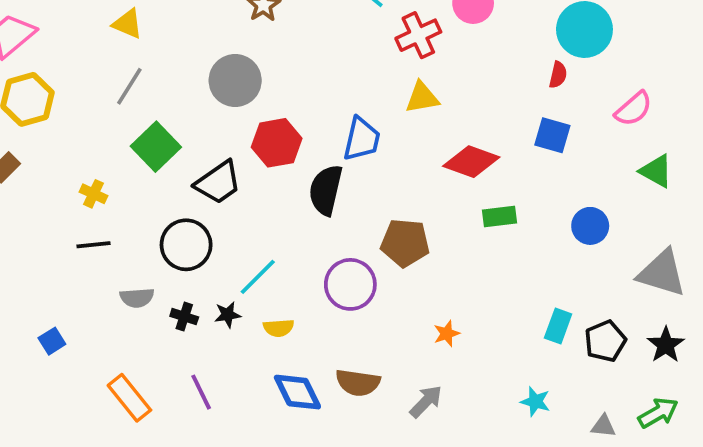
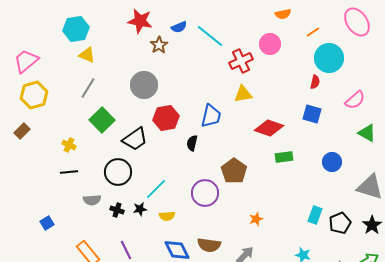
black semicircle: (326, 190) -> (192, 143), size x0.6
brown pentagon: (405, 243) -> (234, 171), turned 30

